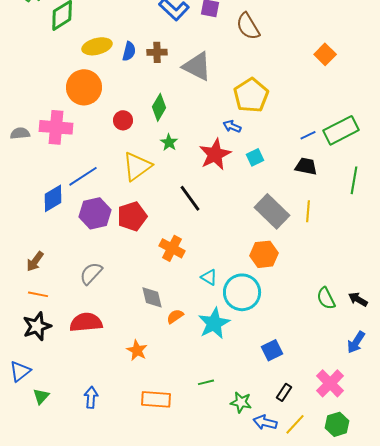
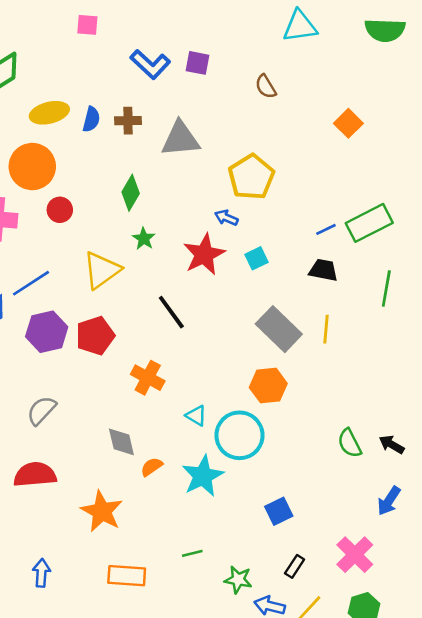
brown semicircle: (248, 26) -> (266, 87), moved, size x0.7
gray triangle: (197, 66) -> (180, 139), turned -32
red circle: (123, 120) -> (60, 210), moved
orange star: (137, 350) -> (102, 511), size x1.5

